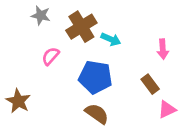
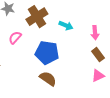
cyan arrow: (111, 39) -> (66, 26), moved
brown rectangle: (150, 84) -> (98, 55), moved

